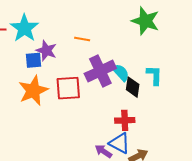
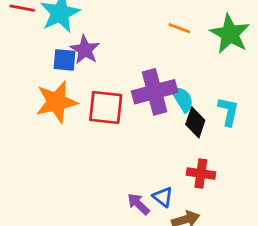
orange line: (82, 39) -> (179, 28), moved
red cross: (125, 120) -> (201, 174), moved
blue triangle: (120, 143) -> (163, 197), size x0.7

